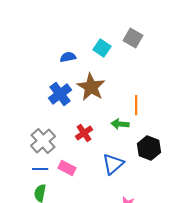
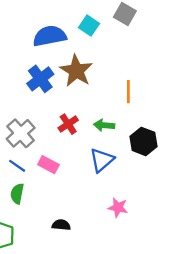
blue semicircle: (68, 57) -> (50, 36), size x1.8
green arrow: (120, 124) -> (104, 125), moved
blue line: (40, 169) -> (17, 166), turned 35

